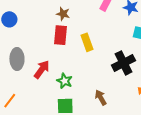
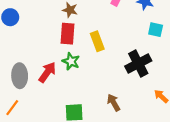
gray ellipse: (17, 59) -> (20, 76), moved
green star: (65, 81) -> (71, 61), moved

